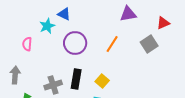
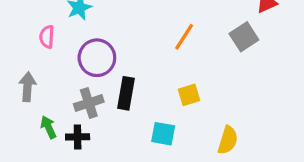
purple circle: (75, 43) -> (97, 58), moved
yellow square: (102, 81) -> (189, 95), moved, turned 32

